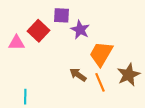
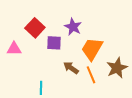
purple square: (62, 15) -> (54, 43), moved
pink triangle: (16, 43) -> (14, 49), moved
cyan line: (25, 97) -> (41, 88), moved

